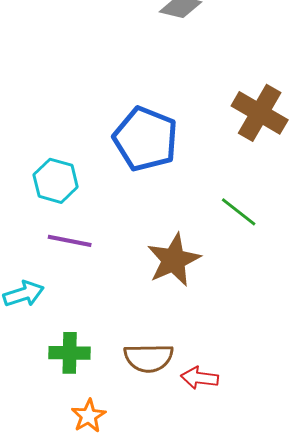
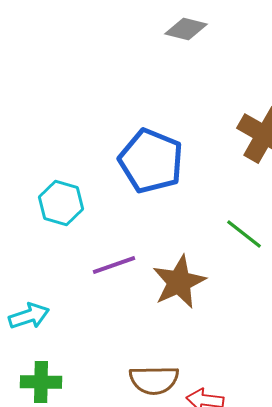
purple line: (70, 241) -> (114, 265), moved, turned -30
green cross: (70, 353) -> (41, 382), moved

